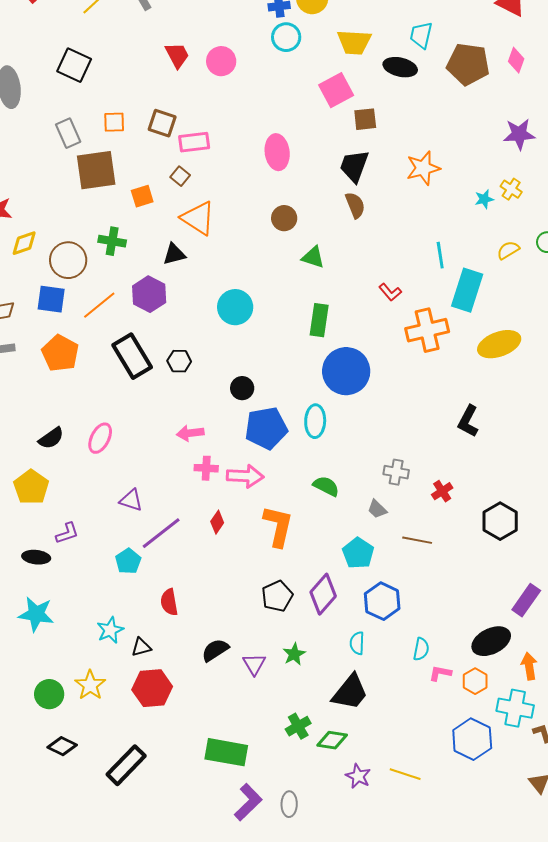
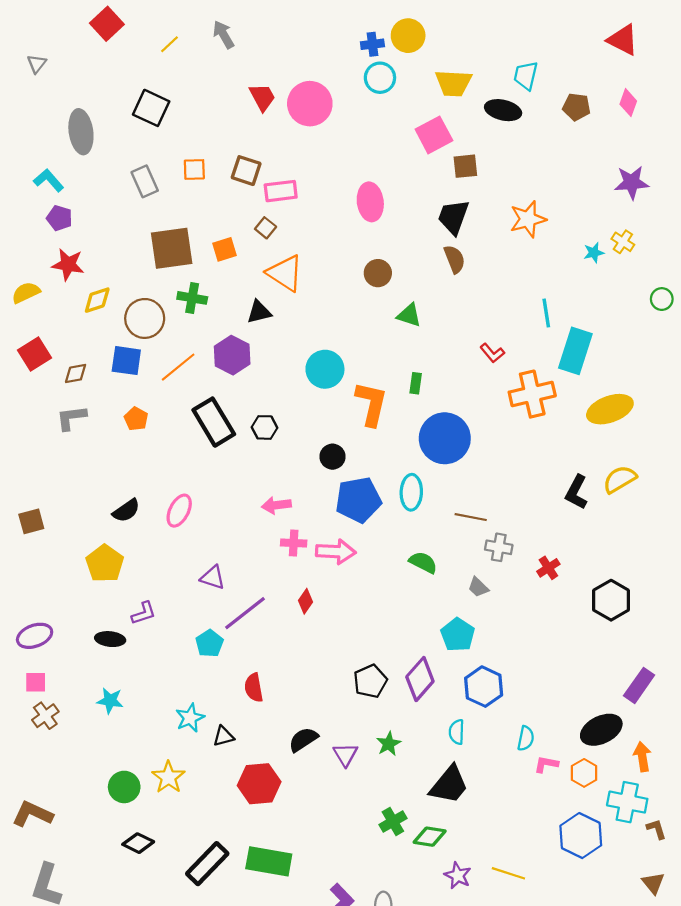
pink circle: (221, 61) -> (310, 104), size x1.4
brown pentagon: (468, 64) -> (576, 107), size x0.6
brown square: (96, 170) -> (172, 248), moved
yellow semicircle: (508, 250) -> (620, 479), moved, size x1.4
green rectangle: (319, 320) -> (416, 383), size x0.6
orange pentagon: (60, 353) -> (136, 419), size x0.6
orange L-shape: (278, 526) -> (371, 404), moved
brown line: (417, 540) -> (471, 517), moved
cyan star: (36, 614) -> (110, 701), size x0.7
red hexagon: (152, 688) -> (259, 784), moved
green rectangle: (226, 752) -> (269, 861), moved

